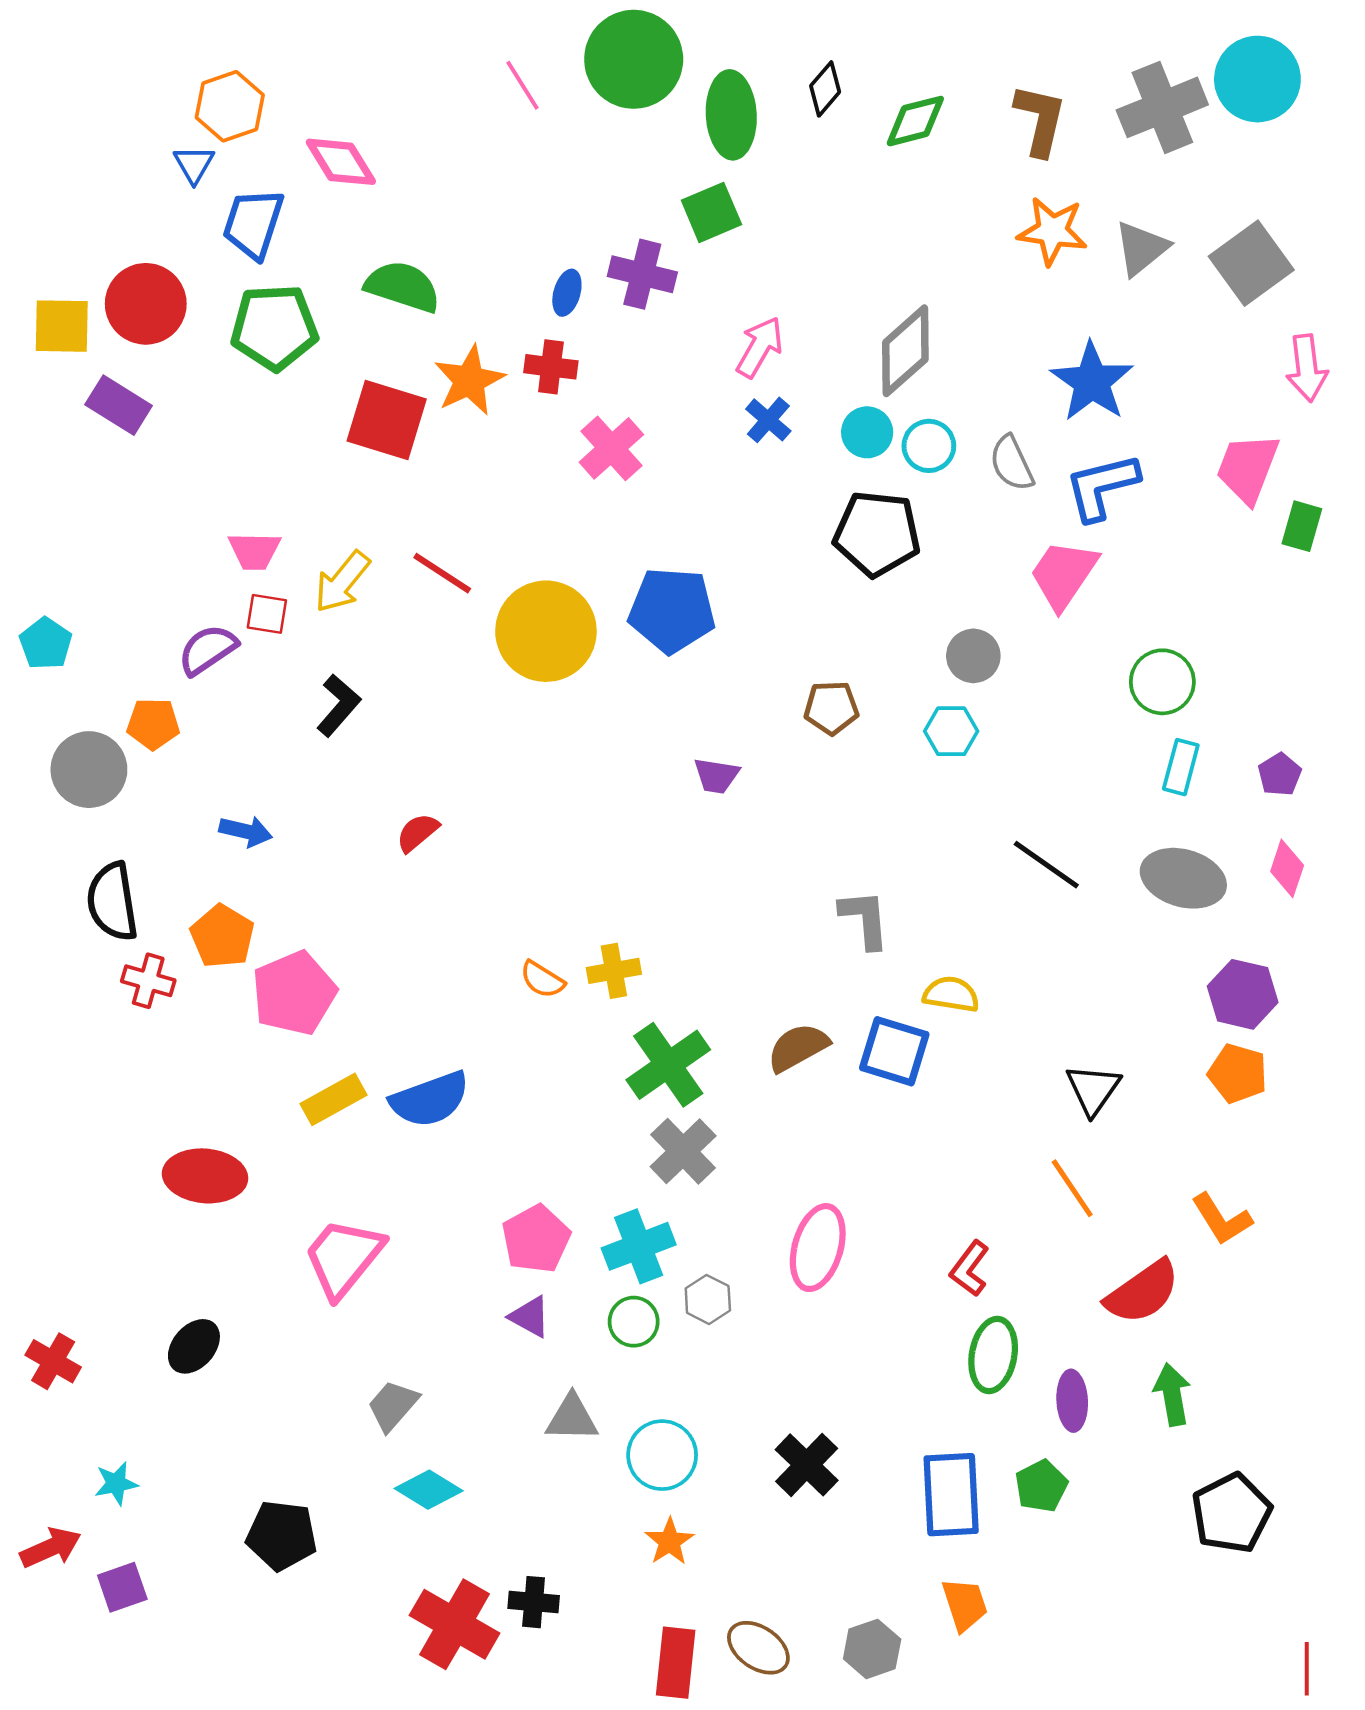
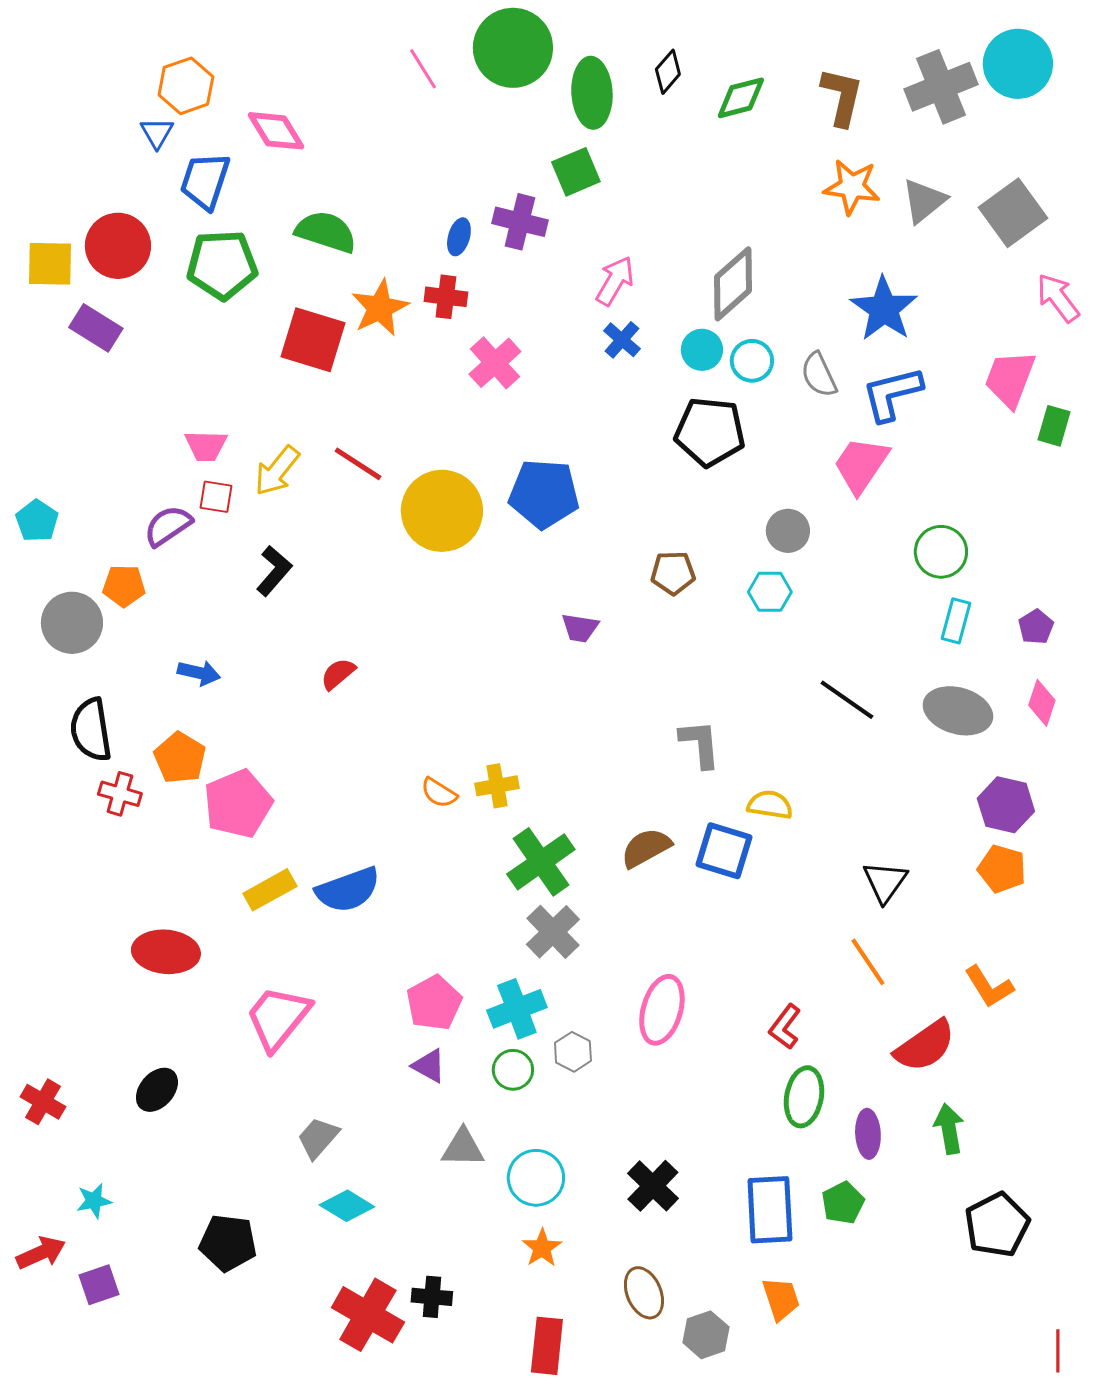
pink arrow: (1307, 368) -> (1058, 298), turned 150
brown ellipse: (758, 1648) -> (644, 1293), moved, turned 33

